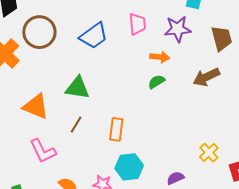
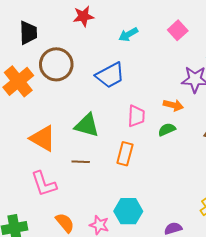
pink trapezoid: (137, 24) -> (136, 116), moved
brown line: (76, 125) -> (81, 162), turned 54
orange rectangle: (116, 129) -> (125, 154), moved

